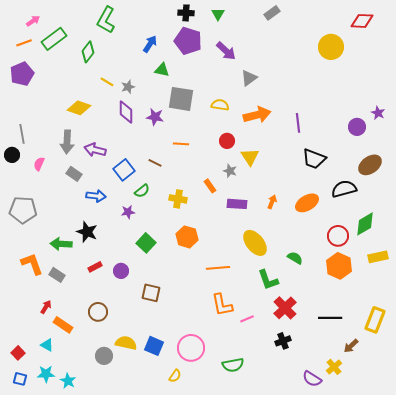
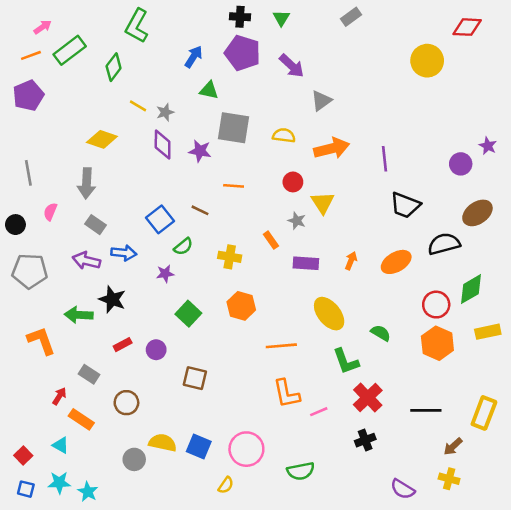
purple arrow: (95, 150) -> (86, 261), moved
black circle: (12, 155) -> (15, 225), moved
gray rectangle: (57, 275) -> (89, 374), moved
yellow cross: (334, 367) -> (449, 479), moved, turned -35

